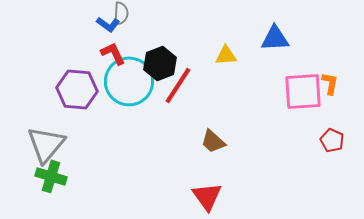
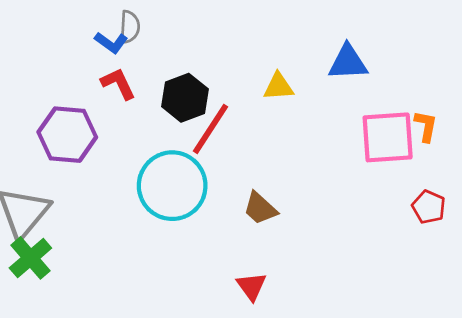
cyan circle: (129, 81) -> (172, 186), moved
green cross: (51, 176) -> (30, 258), turned 32
red triangle: (207, 196) -> (252, 286), size x0.7

